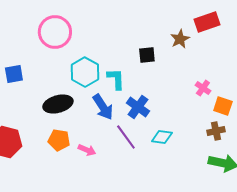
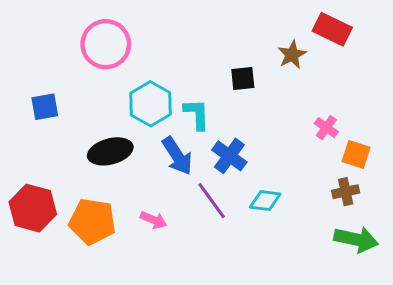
red rectangle: (207, 22) -> (332, 29), turned 45
orange pentagon: (59, 140) -> (92, 221), moved, size x1.4

